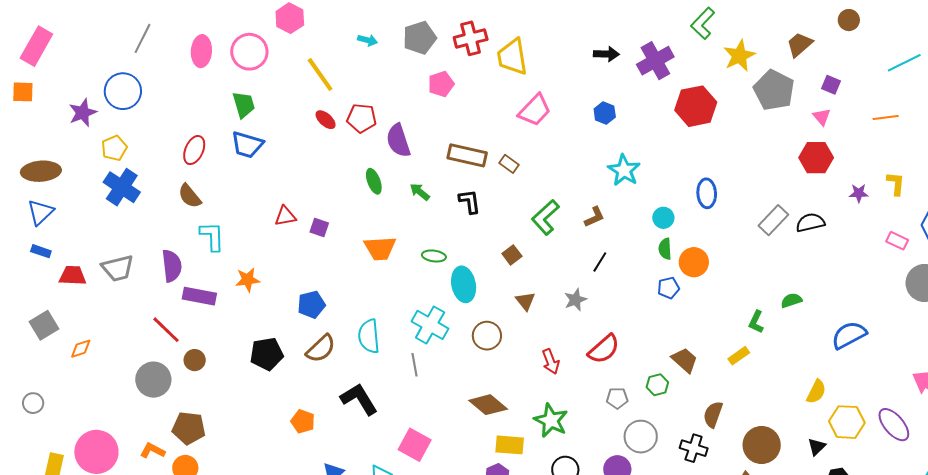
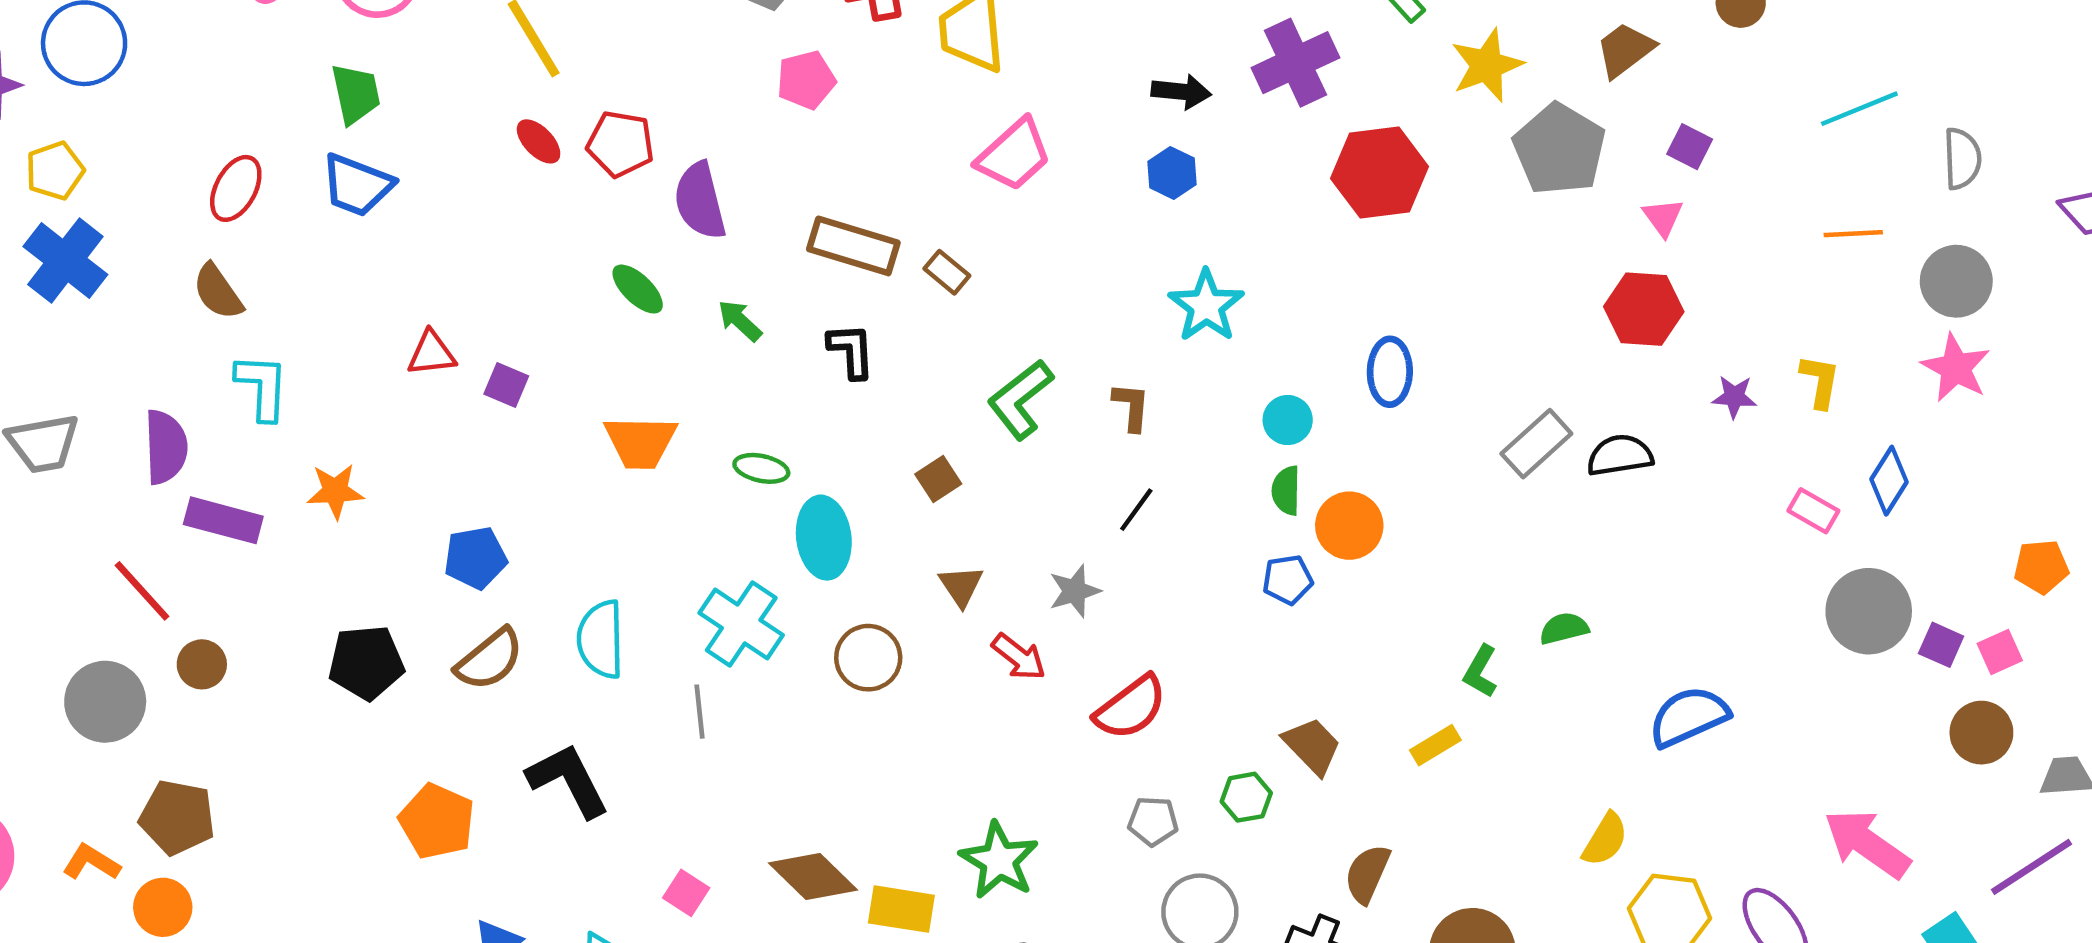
black arrow: (606, 54) -> (1181, 92), moved
orange line: (886, 117) -> (1853, 234), moved
green ellipse: (374, 181) -> (638, 289), turned -30
brown L-shape: (594, 217) -> (1131, 407), turned -65
red arrow: (551, 361) -> (1019, 657), moved, turned -35
brown diamond: (488, 405) -> (813, 876), moved
orange pentagon: (303, 421) -> (437, 821), size x1.4
pink square: (415, 445) -> (686, 893), size x0.6

